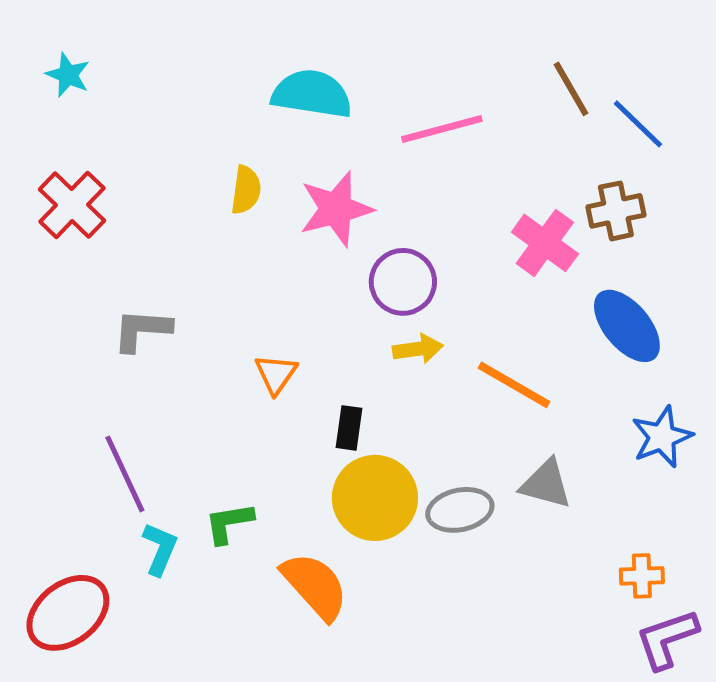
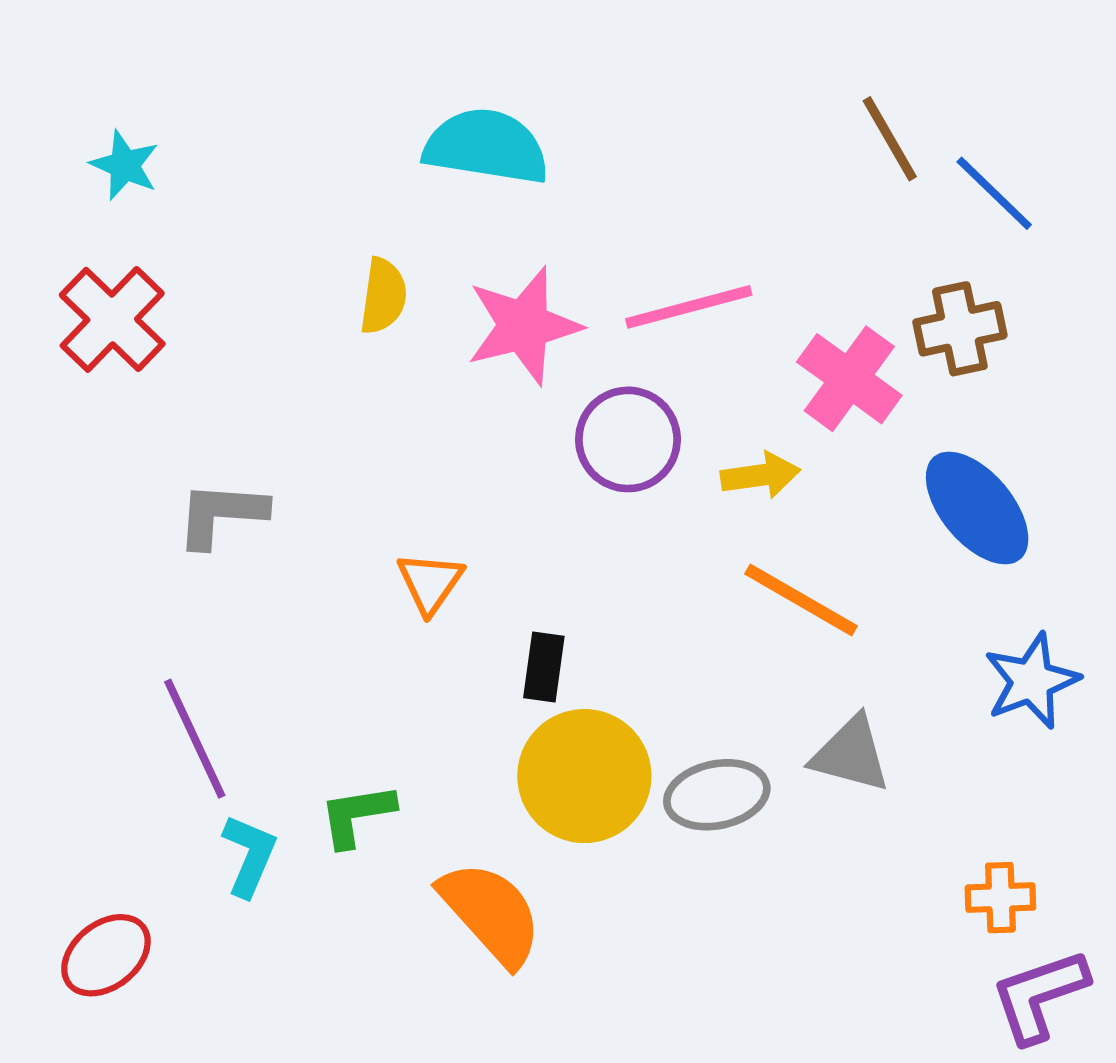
cyan star: (68, 75) -> (125, 165), moved
pink line: (442, 129) -> (689, 307), moved
yellow arrow: (418, 349) -> (760, 475), moved
red ellipse: (68, 613) -> (106, 955), size x0.7

